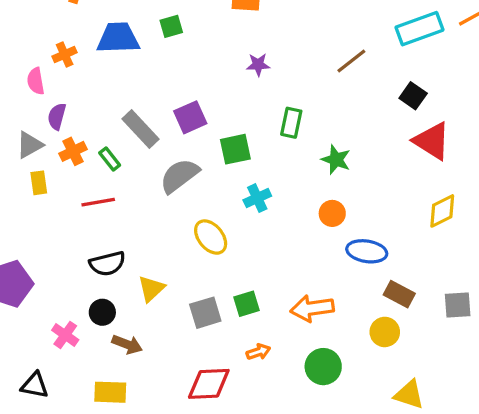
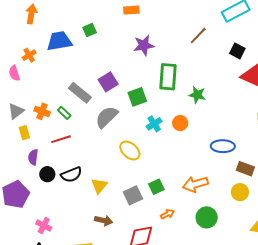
purple star: (258, 65) -> (144, 45), size x1.5
purple semicircle: (57, 116) -> (33, 157), moved
green rectangle: (291, 123) -> (168, 77), size x1.5
orange cross: (73, 151) -> (42, 111), turned -35
orange circle: (332, 213) -> (180, 123), moved
black circle: (102, 312) -> (47, 174), moved
pink cross: (65, 335) -> (44, 226), moved
brown arrow: (127, 344) -> (104, 220), moved

